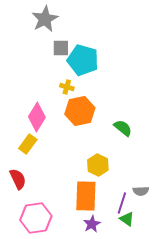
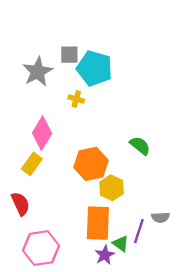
gray star: (45, 19) -> (38, 72), moved
orange hexagon: (80, 111) -> (91, 164), moved
green triangle: (127, 219) -> (121, 244), moved

